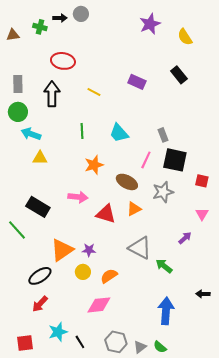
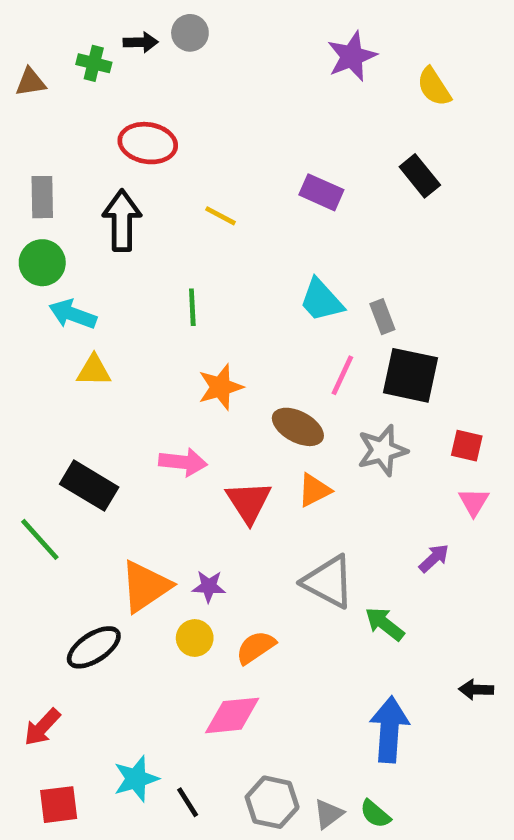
cyan trapezoid: (119, 133) -> (321, 300), moved
red square: (202, 181) -> (467, 446), moved
red triangle: (106, 214) -> (249, 502), turned 40
red arrow: (40, 304) -> (42, 727), moved

